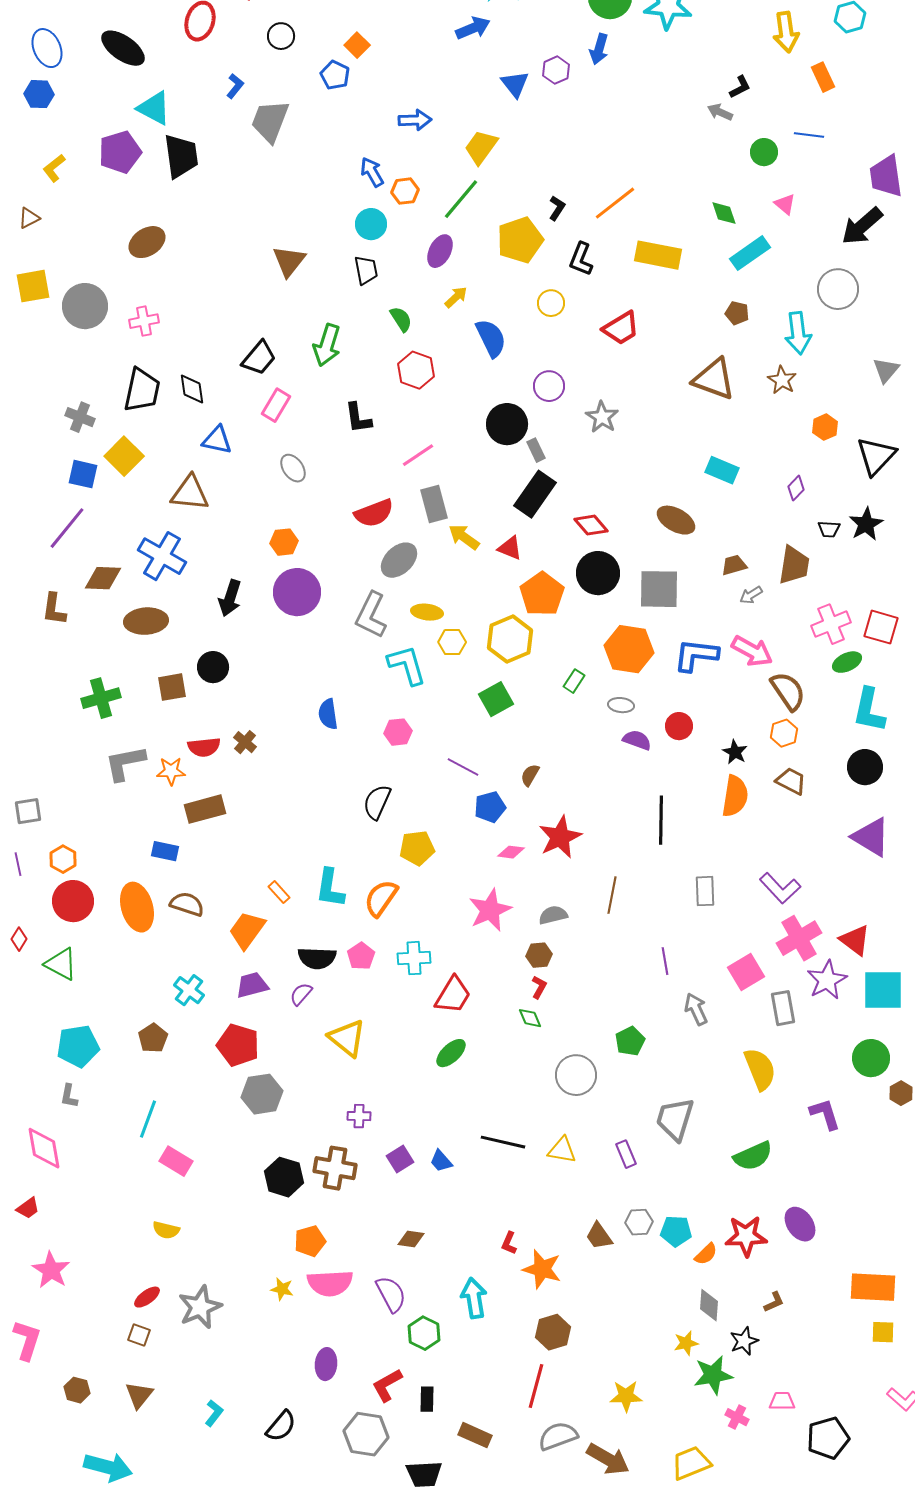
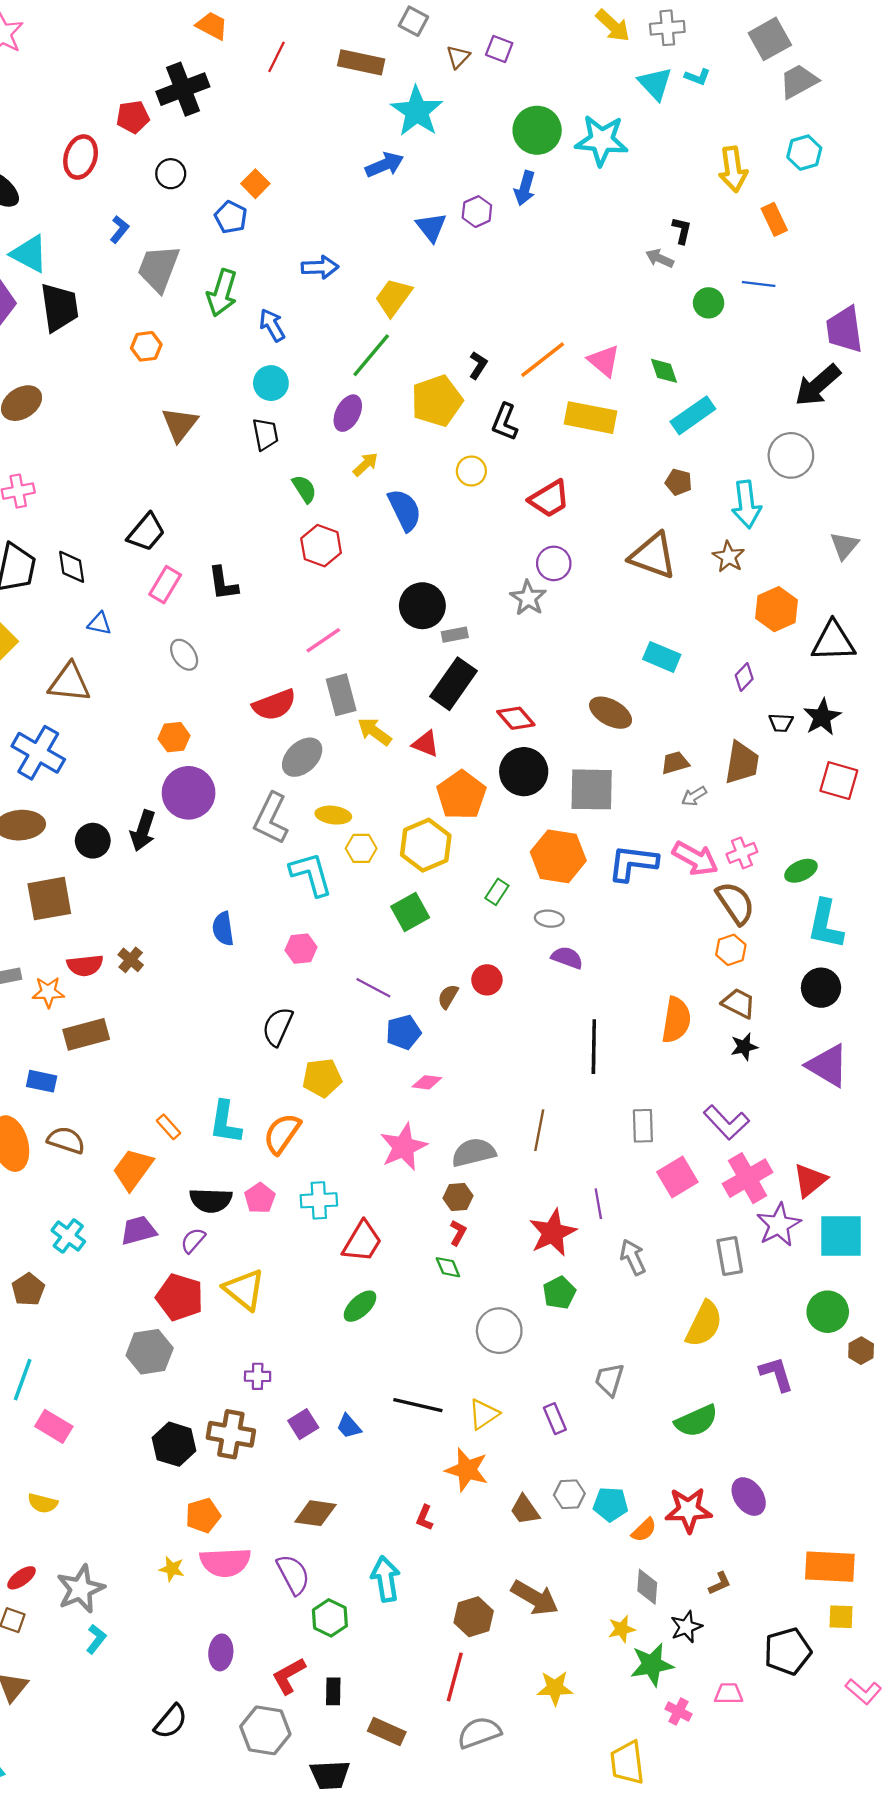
black L-shape: (740, 87) -> (682, 230), turned -50
orange hexagon: (405, 191) -> (146, 346), moved
pink triangle: (785, 204) -> (604, 361), moved, size x1.4
green arrow: (327, 345) -> (222, 293), moved
purple circle: (549, 386) -> (554, 563), moved
black L-shape: (358, 418) -> (223, 583), moved
orange hexagon: (825, 427) -> (776, 609), size x1.5
blue triangle: (217, 440) -> (99, 624), size x0.7
gray rectangle: (536, 450) -> (455, 635), turned -75
black triangle: (876, 456) -> (833, 641), turned 45
black arrow: (230, 598) -> (143, 831), moved
pink cross: (831, 624) -> (742, 853), moved, size x0.7
red square: (881, 627) -> (839, 781), moved
black circle: (213, 667) -> (93, 841), moved
brown square: (172, 687) -> (49, 899), size x1.4
red circle: (679, 726) -> (487, 980), moved
black star: (735, 752) -> (744, 1047), moved, turned 30
red star: (560, 837) -> (553, 1233), moved
gray semicircle: (553, 915) -> (474, 1152), size x1.4
red triangle: (855, 940) -> (810, 1180), turned 44
pink square: (746, 972) -> (677, 1177), moved
red pentagon: (238, 1045) -> (180, 1297), moved
yellow semicircle: (760, 1069) -> (704, 1324), turned 48
gray trapezoid: (675, 1119) -> (609, 1380), size x0.7
yellow triangle: (562, 1150) -> (484, 1414), turned -44
brown diamond: (411, 1239) -> (315, 1513), size x1.4
orange star: (542, 1269) -> (467, 1470), moved
cyan L-shape: (214, 1413) -> (96, 1639), moved
black pentagon: (828, 1438) -> (788, 1651), moved
brown arrow: (608, 1459) -> (535, 1598), moved
yellow trapezoid: (691, 1463) -> (627, 1763), turned -75

